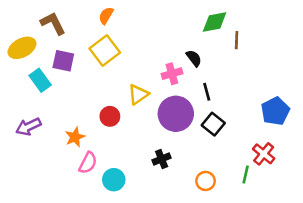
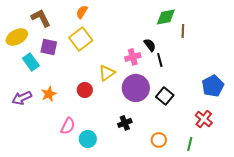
black line: (207, 92) -> (160, 60), moved
orange star: (75, 137) -> (49, 94), moved
green line: (246, 175) -> (190, 144), moved

